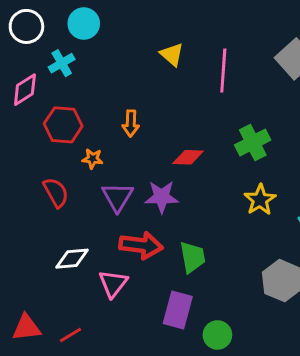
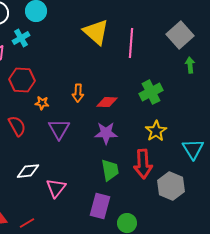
yellow triangle: (172, 54) -> (96, 32), size x1.6
orange arrow: (131, 123) -> (78, 93), moved
purple star: (162, 197) -> (106, 133), moved
red arrow: (141, 245) -> (143, 164), moved, turned 80

